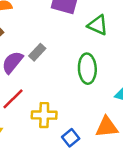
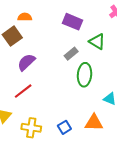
gray rectangle: (37, 52) -> (71, 54), moved
yellow cross: (44, 115) -> (31, 128), moved

